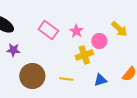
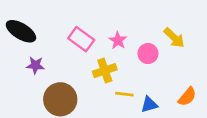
yellow cross: (84, 55) -> (105, 71), moved
yellow line: (66, 79) -> (124, 94), moved

